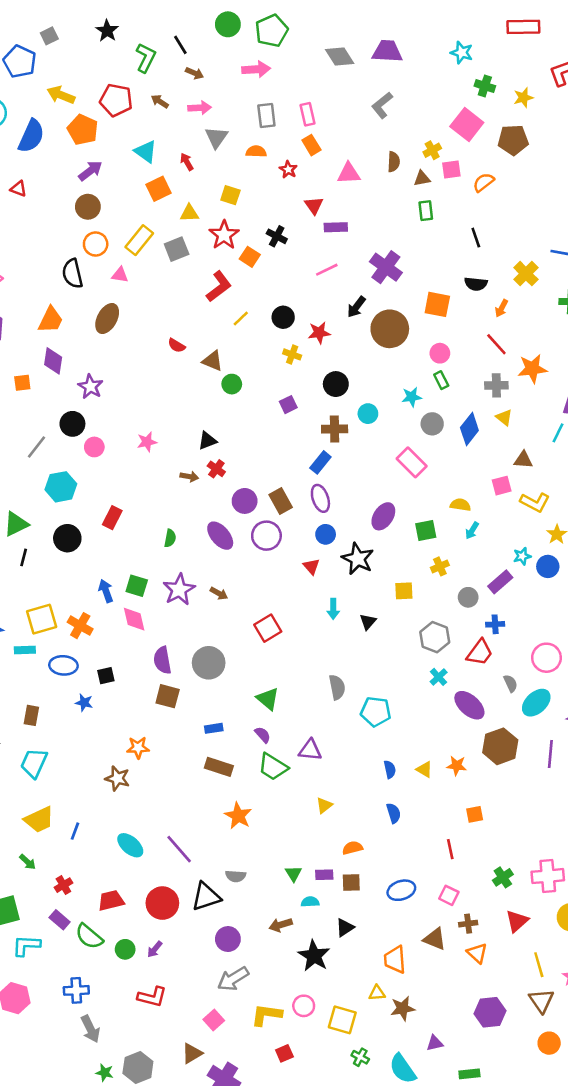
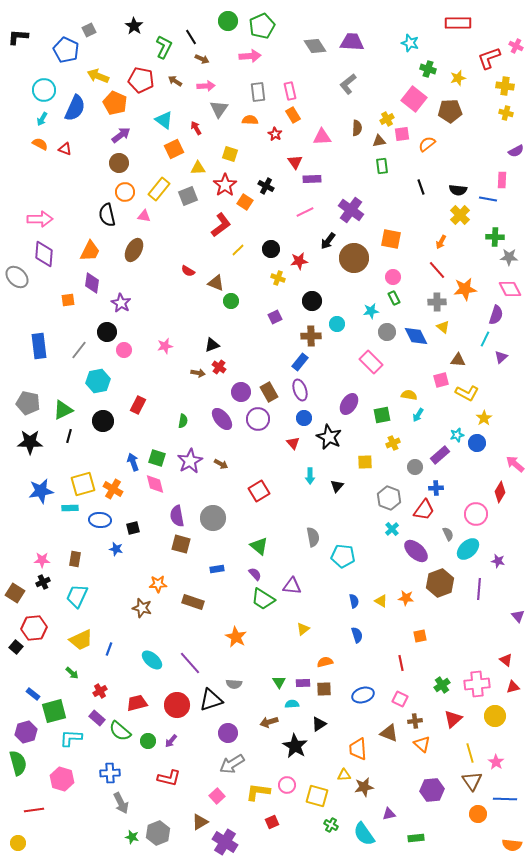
black semicircle: (476, 284) -> (458, 190), moved
blue diamond: (469, 429) -> (416, 336), turned -65
brown rectangle: (219, 767) -> (193, 602), moved

